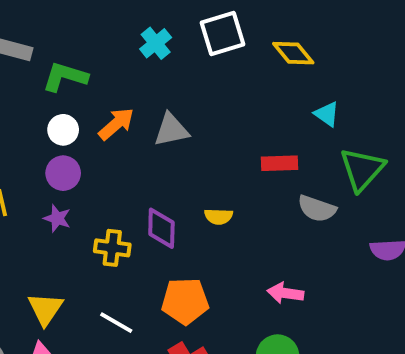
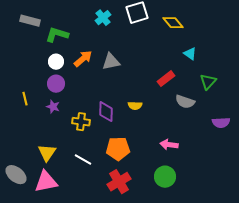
red rectangle: (280, 163) -> (166, 79), turned -36
green triangle: (362, 169) -> (208, 82), size x0.7

